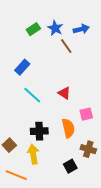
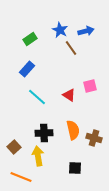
green rectangle: (33, 29) -> (30, 39), moved
pink square: (86, 114) -> (90, 86), moved
brown cross: (88, 149) -> (94, 138), moved
black square: (70, 166) -> (75, 168), turned 32

